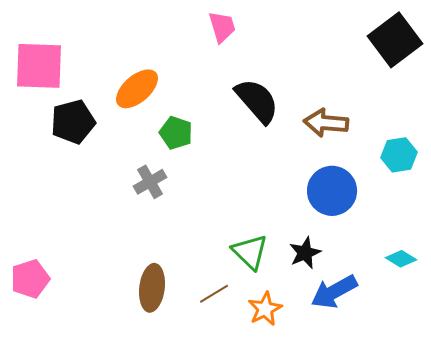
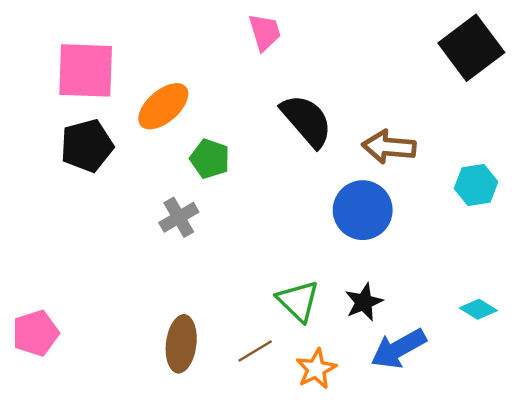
pink square: (39, 66) -> (86, 70), moved
blue circle: (332, 191) -> (363, 210), moved

